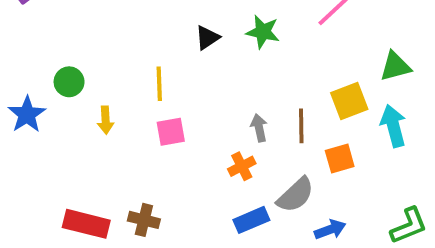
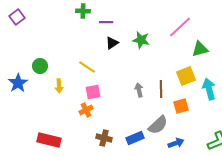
green triangle: (395, 66) -> (200, 49), moved
yellow line: (159, 84) -> (87, 67), turned -54
orange cross: (242, 166) -> (86, 110), moved
brown cross: (144, 220) -> (104, 138), moved

